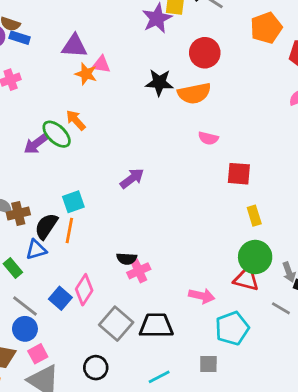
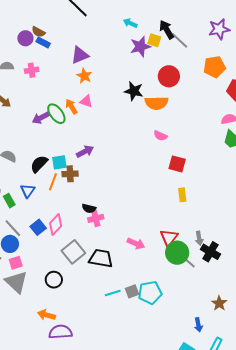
purple triangle: (74, 46) -> (80, 55), turned -36
pink triangle: (101, 64) -> (86, 101), moved
purple arrow: (132, 178) -> (85, 151), moved
brown cross: (18, 213) -> (70, 174), moved
black semicircle: (46, 226) -> (39, 164), moved
blue triangle: (36, 250) -> (28, 191), turned -49
green circle: (255, 257) -> (177, 253), moved
red triangle: (246, 279) -> (169, 238), turned 42
cyan pentagon: (232, 328) -> (150, 293), moved
gray square: (208, 364) -> (132, 291), turned -32
cyan line: (159, 377) -> (113, 293), moved

